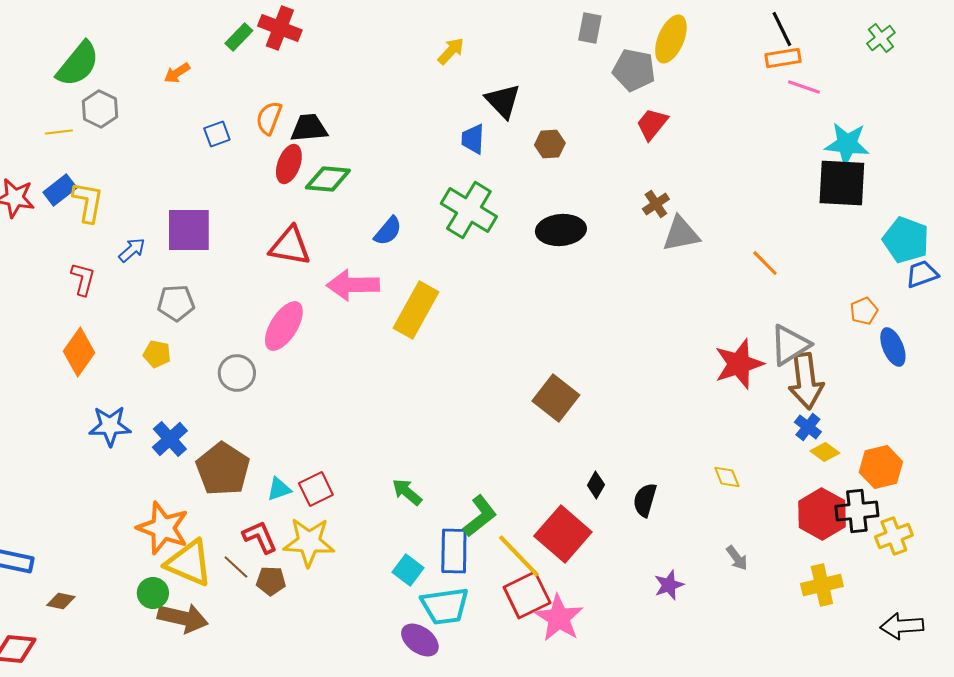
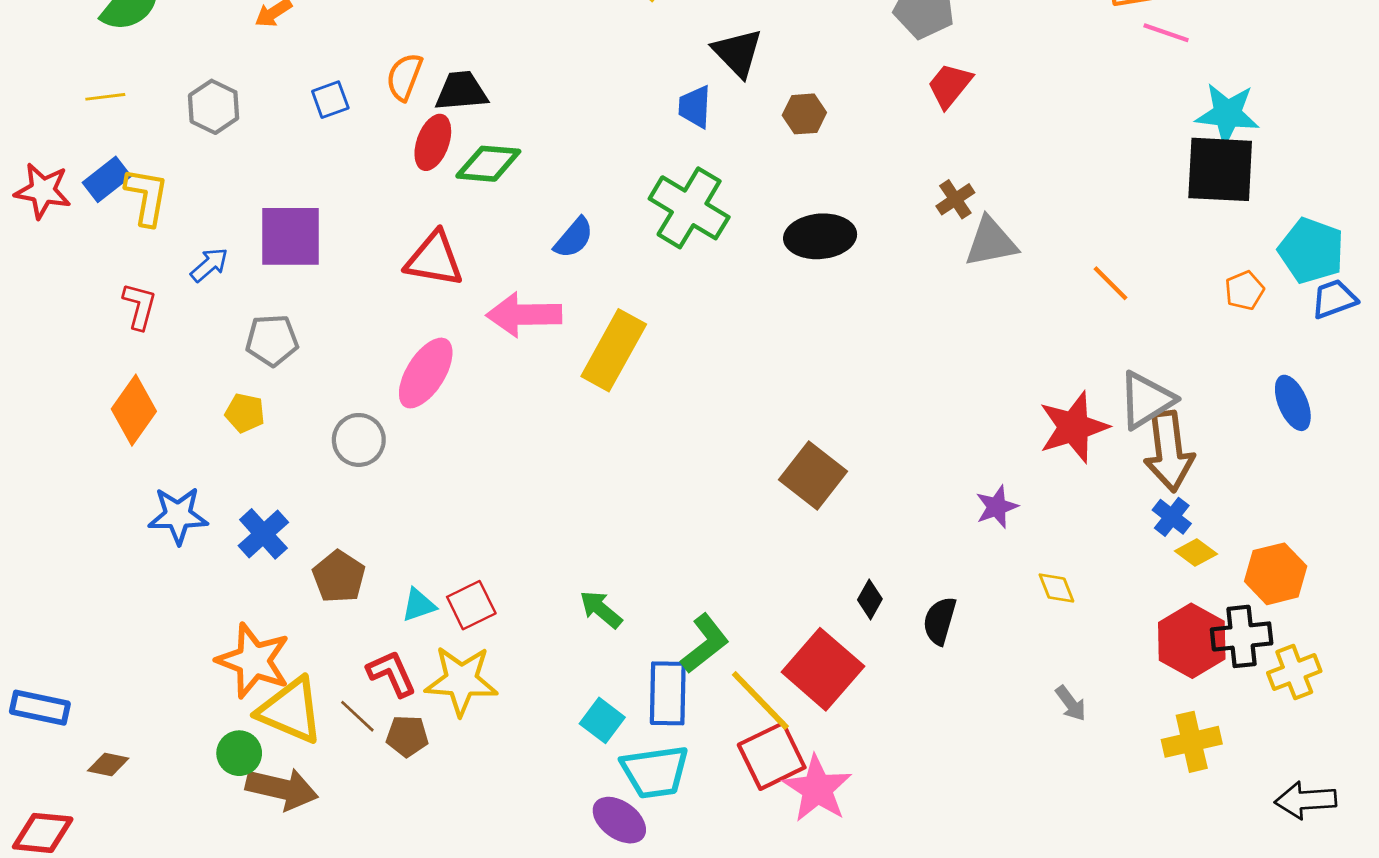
gray hexagon: (100, 109) -> (214, 107), moved
orange pentagon: (864, 311) -> (1244, 290), moved
brown pentagon: (223, 469) -> (339, 577), size x0.7
purple star: (669, 585) -> (997, 507), moved

